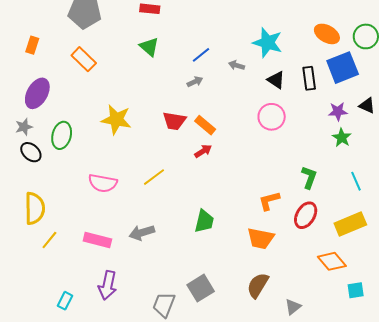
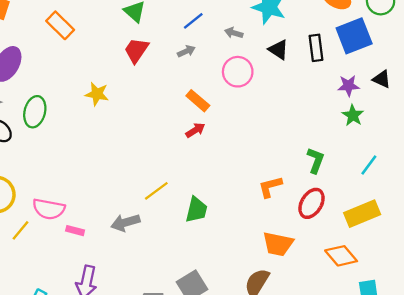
pink circle: (272, 117) -> (238, 72), moved
yellow star: (116, 120) -> (97, 94), size x0.7
red trapezoid: (174, 121) -> (136, 50), moved, turned 115
yellow line: (154, 177) -> (156, 191), moved
cyan line: (356, 181) -> (369, 165), turned 60
pink semicircle: (103, 183) -> (49, 209), moved
orange trapezoid: (261, 238) -> (278, 244), moved
pink rectangle: (97, 240) -> (75, 231), size x0.6

